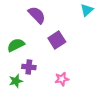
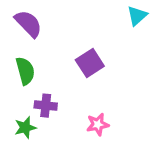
purple semicircle: (37, 15) -> (28, 24), moved
green semicircle: (16, 45) -> (25, 71), turned 102

